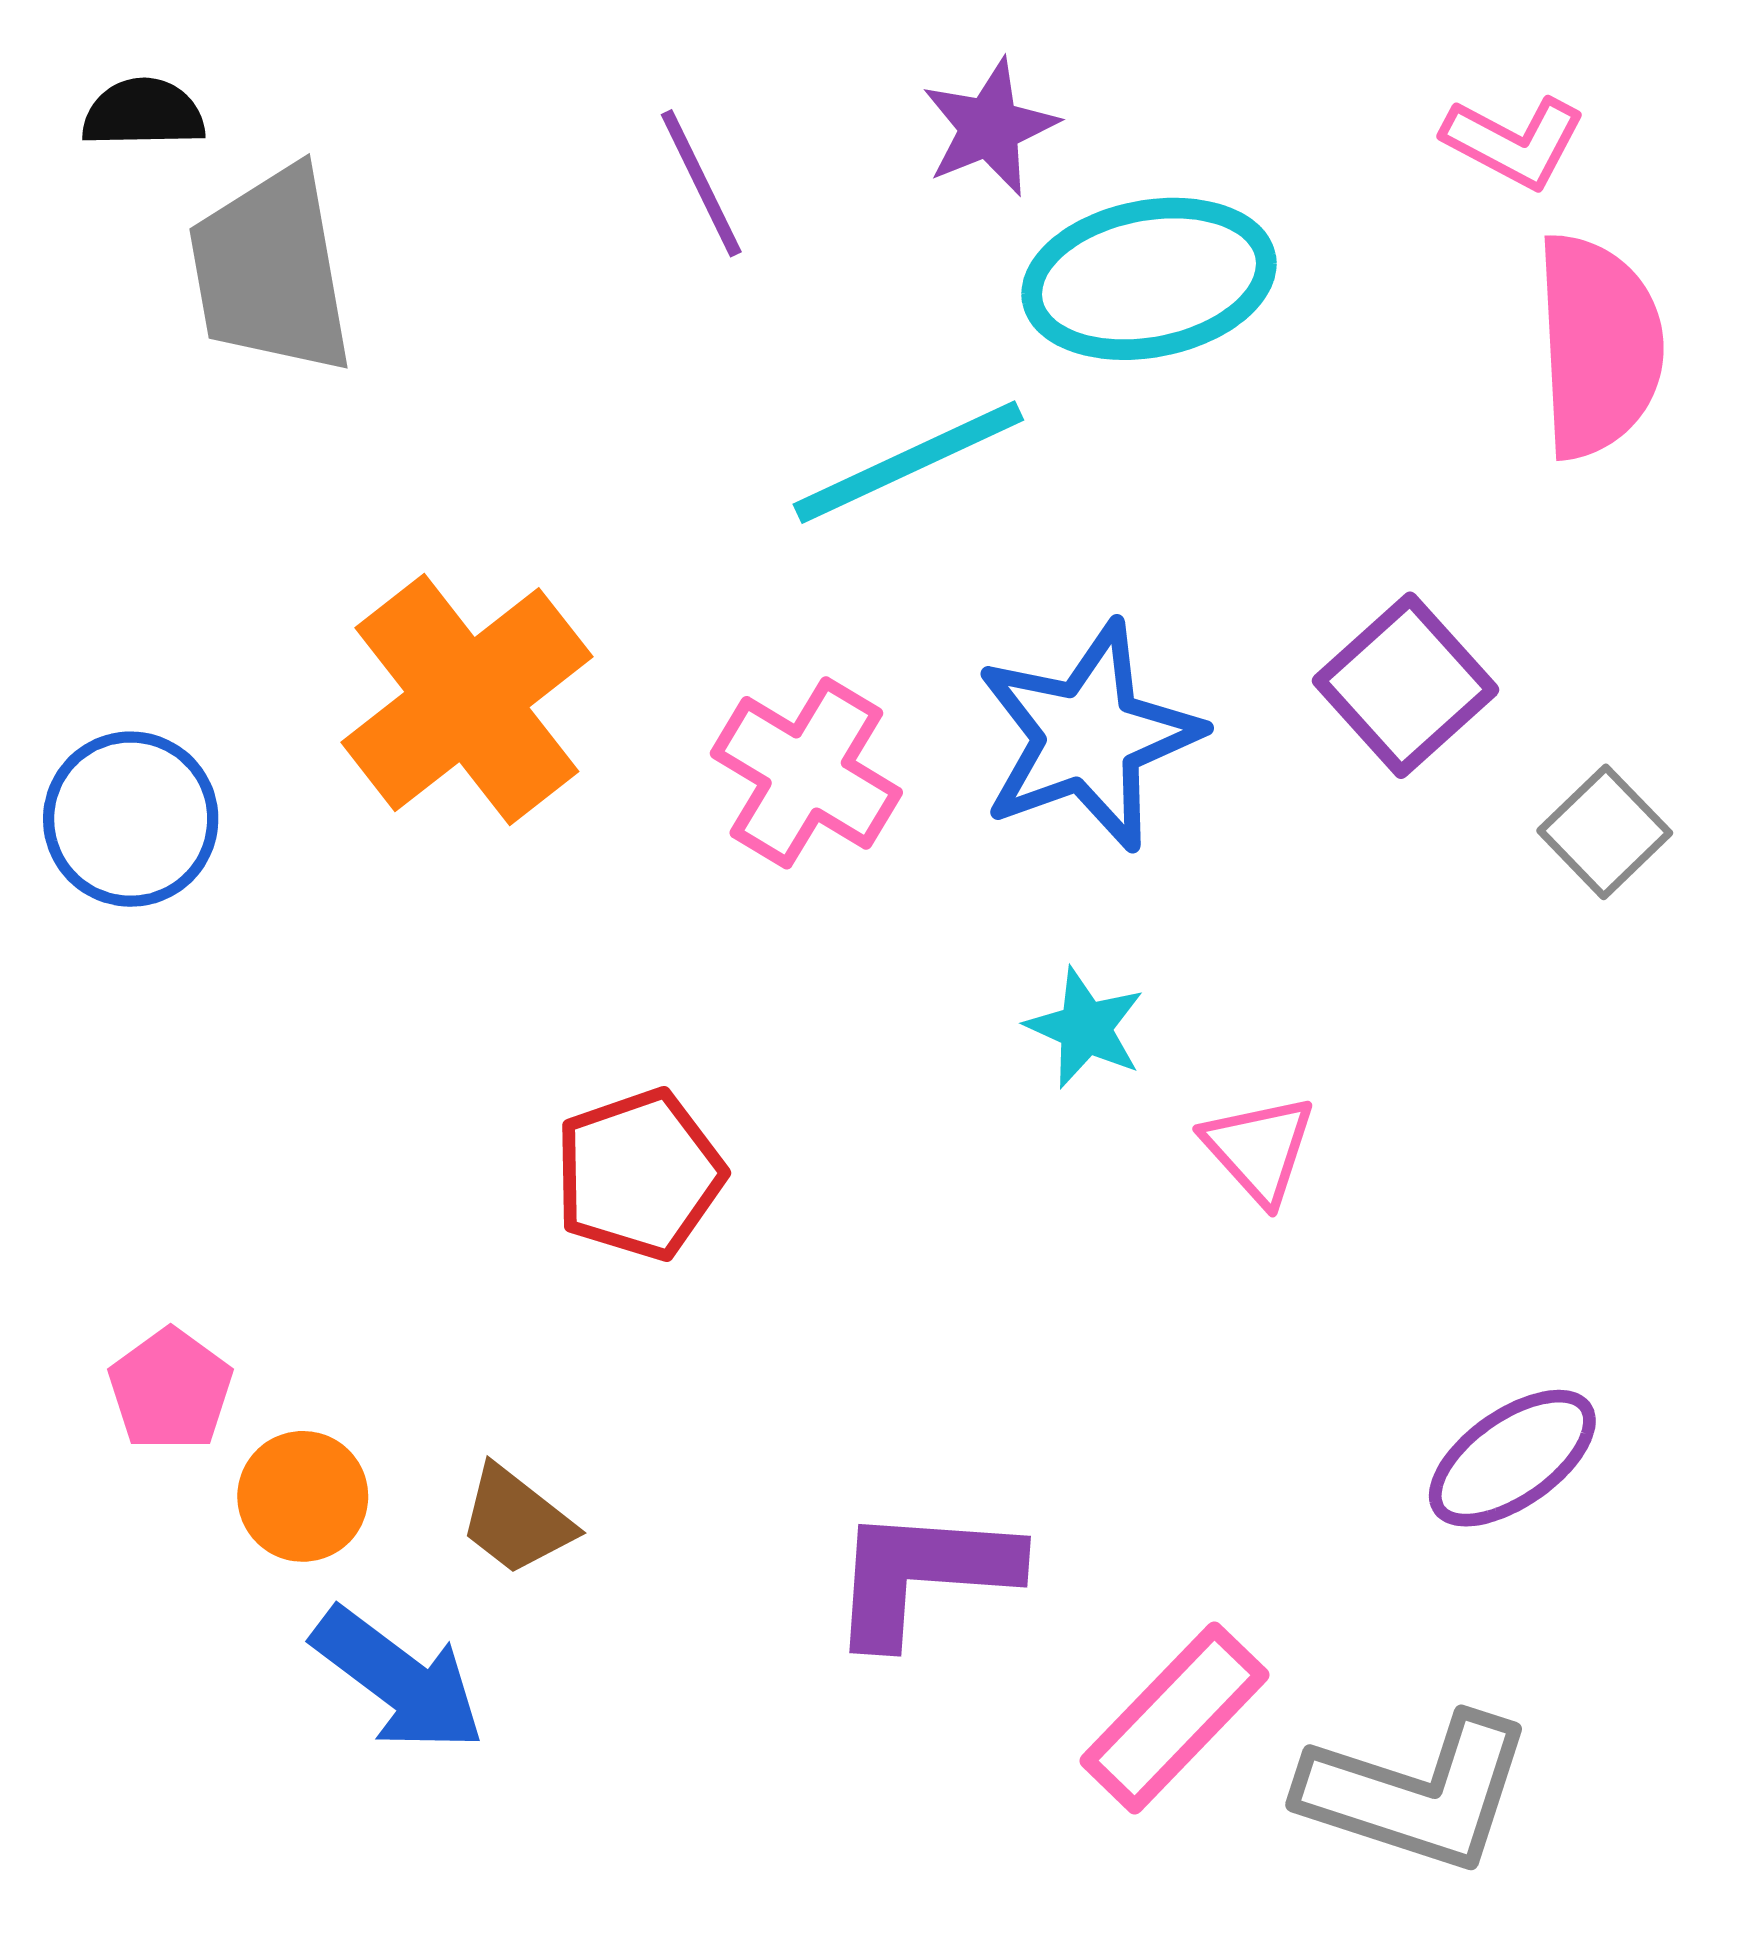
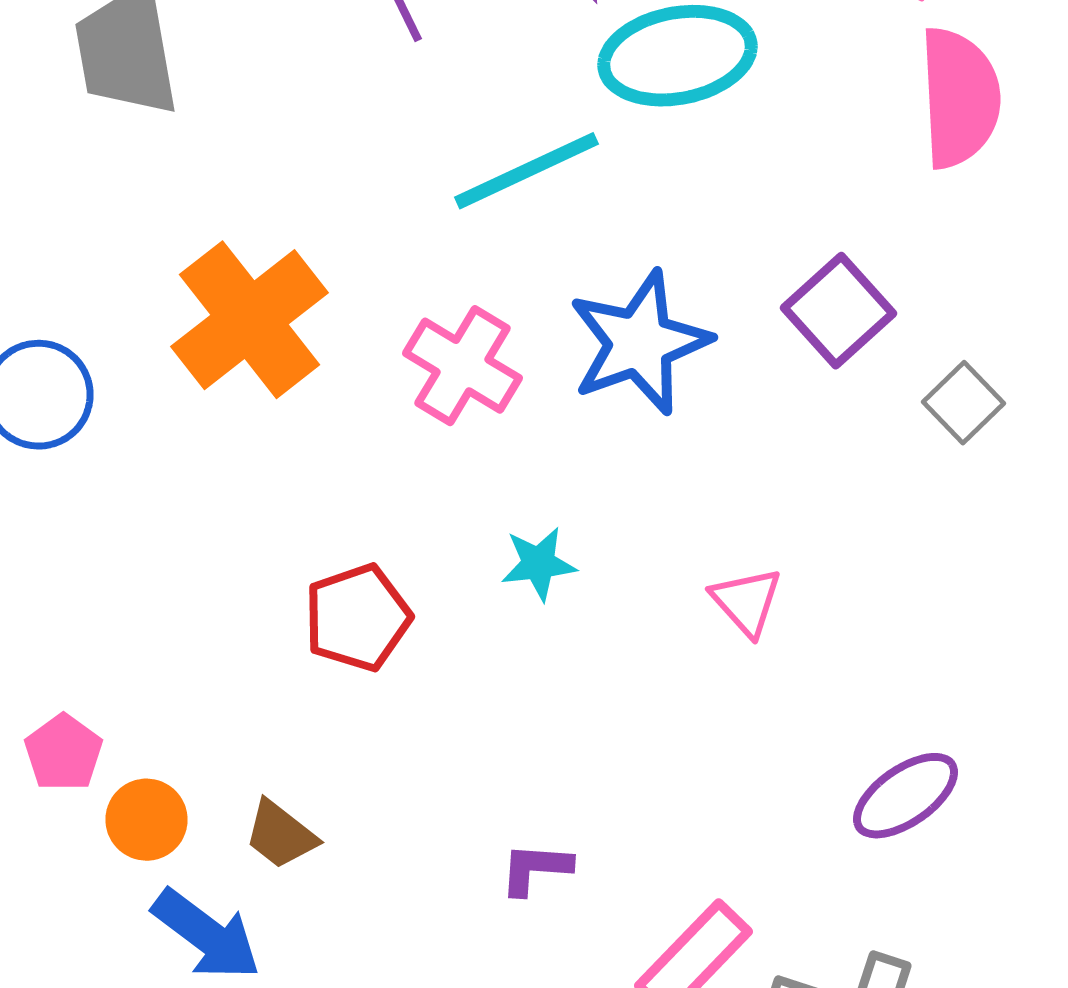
cyan star: (1085, 1028) -> (538, 564), moved, turned -30
purple L-shape: (923, 1574) -> (536, 869), size x0.6

